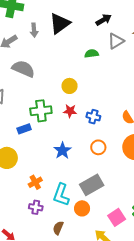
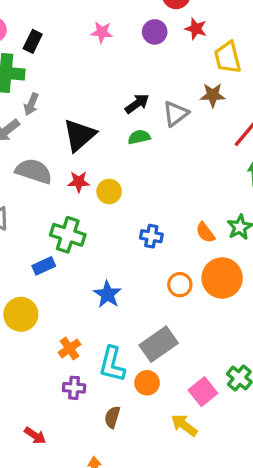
black arrow: (104, 20) -> (137, 104), moved
black triangle: (60, 23) -> (79, 135), moved
gray arrow: (34, 30) -> (31, 104), moved, turned 32
green cross: (41, 111) -> (68, 235), turned 30
red star: (70, 111) -> (79, 182), moved
orange circle: (98, 147) -> (180, 285), moved

